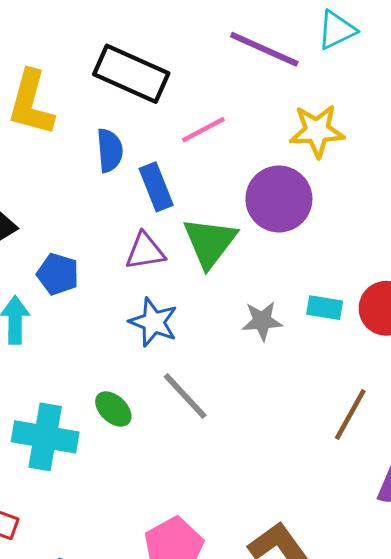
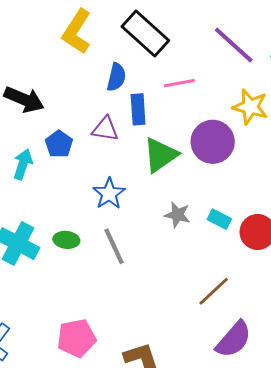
purple triangle: (145, 251) -> (105, 129), moved
green ellipse: (113, 409) -> (66, 240), turned -55

